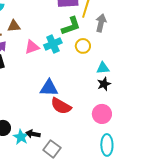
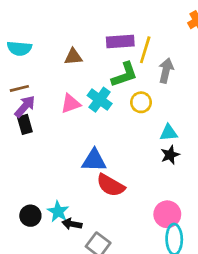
brown triangle: (14, 26) -> (73, 57), moved
cyan cross: (53, 44) -> (100, 100), turned -30
pink circle: (102, 114) -> (167, 214), moved
cyan star: (21, 137) -> (58, 212), moved

